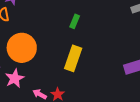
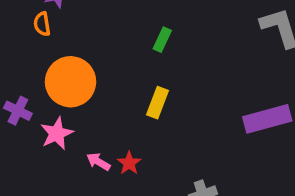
yellow rectangle: (73, 58) -> (158, 103), size x0.7

